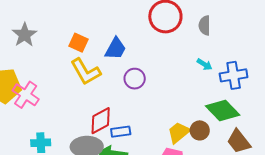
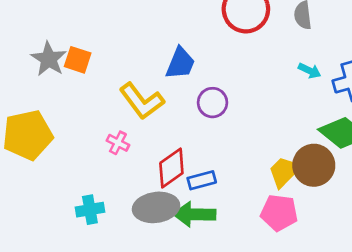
orange square: (79, 43) -> (78, 60), moved
pink cross: (26, 95) -> (118, 143), moved, size x0.6
brown circle: (200, 130) -> (314, 165), size x1.5

